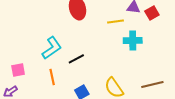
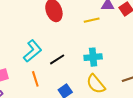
cyan cross: (133, 41) -> (93, 57), moved

